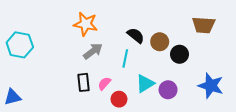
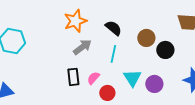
orange star: (86, 24) -> (75, 21), turned -30
black semicircle: (136, 35) -> (113, 28), moved
cyan triangle: (145, 83) -> (132, 78), turned -30

